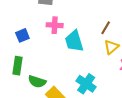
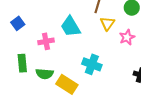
pink cross: (55, 25) -> (46, 41), moved
blue square: (22, 35) -> (18, 23), moved

